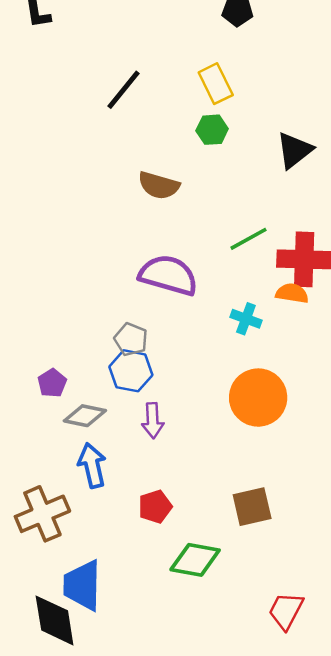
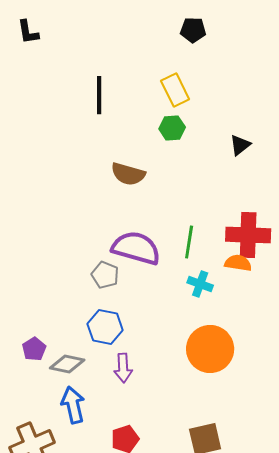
black line: (124, 90) -> (99, 95), turned -39
black triangle: (294, 150) -> (240, 145), size x0.7
green line: (248, 239) -> (189, 242), moved, turned -52
gray pentagon: (131, 339) -> (105, 275), moved
purple pentagon: (52, 383) -> (34, 349), moved

